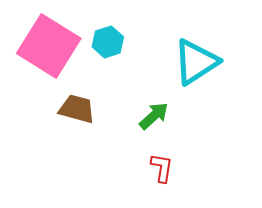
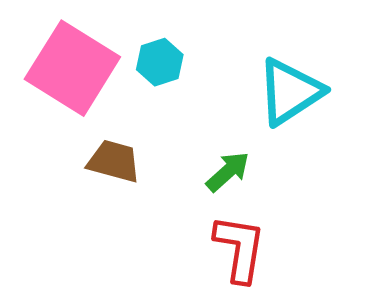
red L-shape: (162, 168) -> (240, 248), size x1.6

